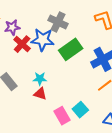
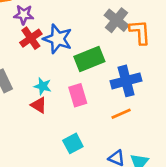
gray cross: (58, 22) -> (116, 20), moved
cyan square: (80, 110) -> (73, 143), moved
pink rectangle: (62, 116) -> (78, 95), moved

